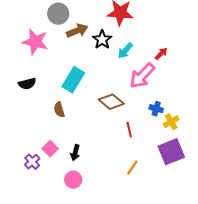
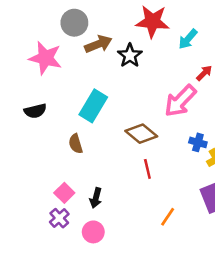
cyan arrow: (125, 51) -> (188, 39), moved
red line: (129, 130) -> (147, 169), moved
purple cross: (32, 162) -> (59, 218), moved

